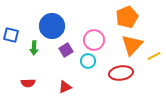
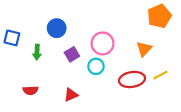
orange pentagon: (127, 17) -> (159, 16), moved
blue circle: (52, 26) -> (57, 28), size x0.7
orange triangle: (132, 45) -> (144, 49), size x0.7
yellow line: (154, 56) -> (160, 75), moved

